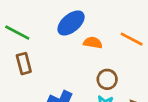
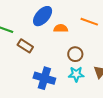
brown rectangle: (24, 64) -> (25, 46), moved, turned -35

